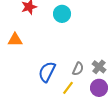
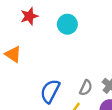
orange triangle: (15, 40) -> (13, 54), turned 35

